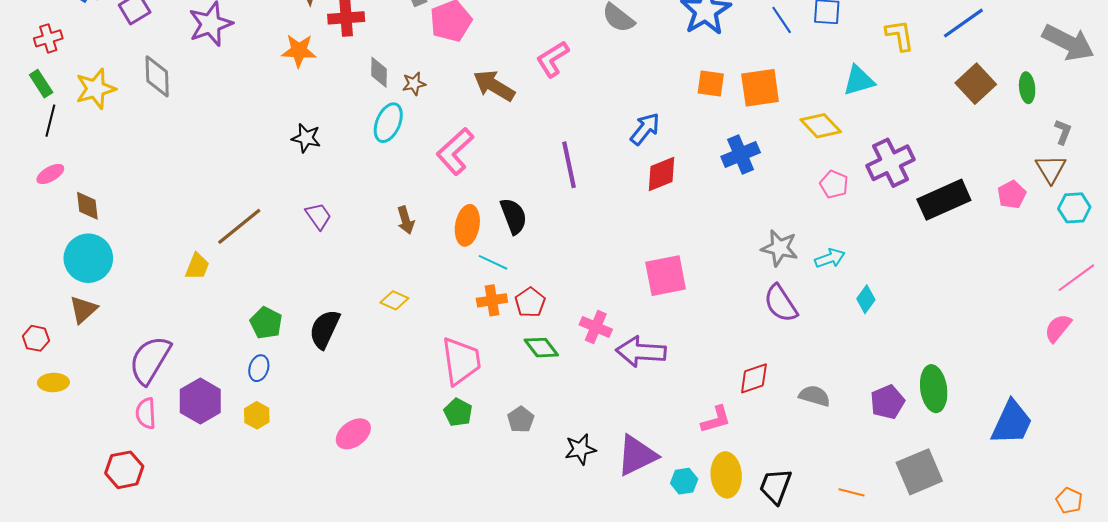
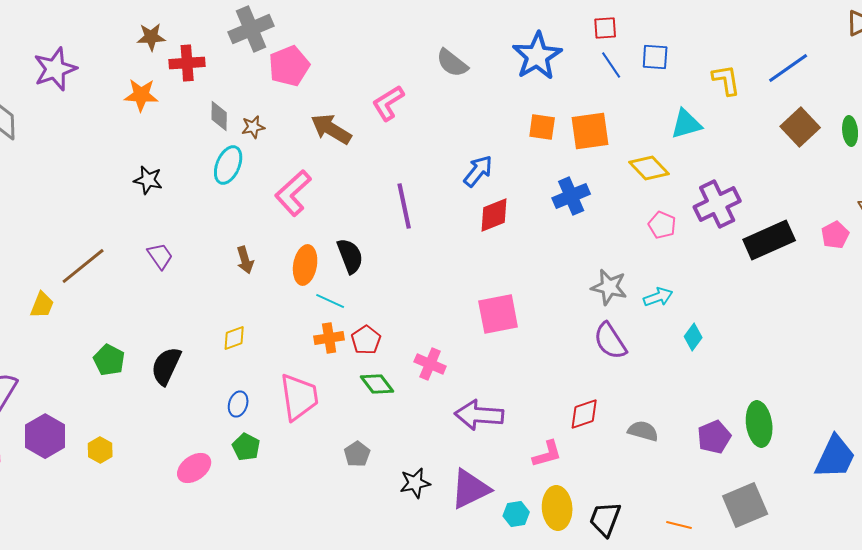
yellow diamond: (394, 300) -> (234, 338), turned -44
purple arrow: (641, 352) -> (479, 415), moved
blue ellipse: (259, 368) -> (238, 404), moved
green pentagon: (458, 412) -> (246, 447), moved

